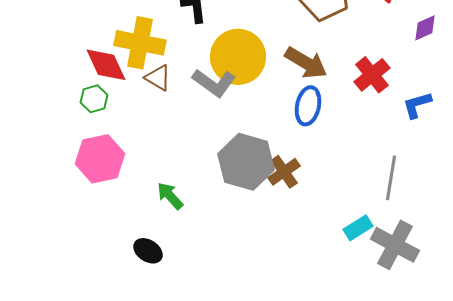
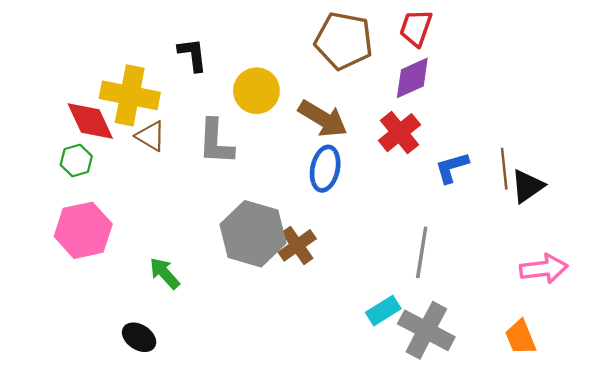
purple diamond: (425, 28) -> (412, 78), moved, size x1.4
yellow circle: (238, 57) -> (256, 91), moved, size x0.7
gray L-shape: (214, 83) -> (216, 142), turned 57

